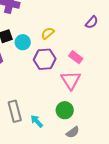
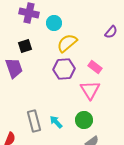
yellow semicircle: (48, 33) -> (67, 43), size x1.5
cyan circle: (23, 42) -> (54, 23), moved
cyan arrow: (37, 121) -> (56, 122), moved

